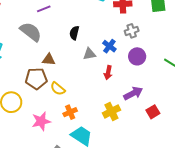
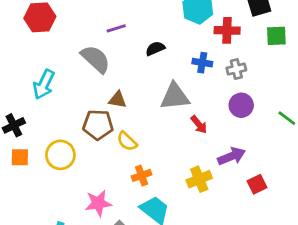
black semicircle: (74, 33) -> (155, 49), moved, turned 48
blue cross: (109, 46) -> (202, 63), moved, turned -32
gray triangle: (89, 54) -> (175, 96), size x1.6
red arrow: (108, 73) -> (199, 124), turned -56
pink star: (41, 121) -> (98, 203), moved

